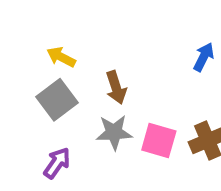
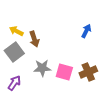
brown arrow: (116, 88) -> (34, 39), moved

